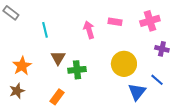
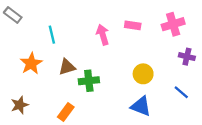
brown triangle: (58, 58) -> (67, 67), turned 42
yellow circle: (124, 64) -> (143, 74), size x0.7
orange star: (22, 66) -> (31, 63), moved
blue triangle: (137, 92) -> (141, 106), moved, turned -48

